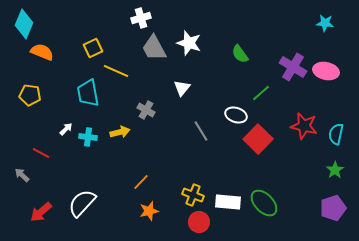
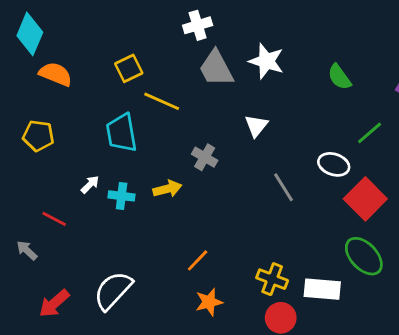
green ellipse: (264, 203) -> (364, 256), moved

